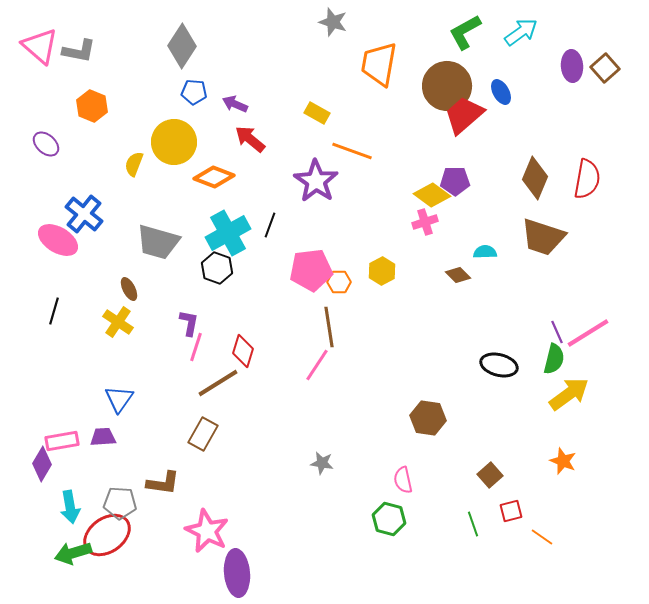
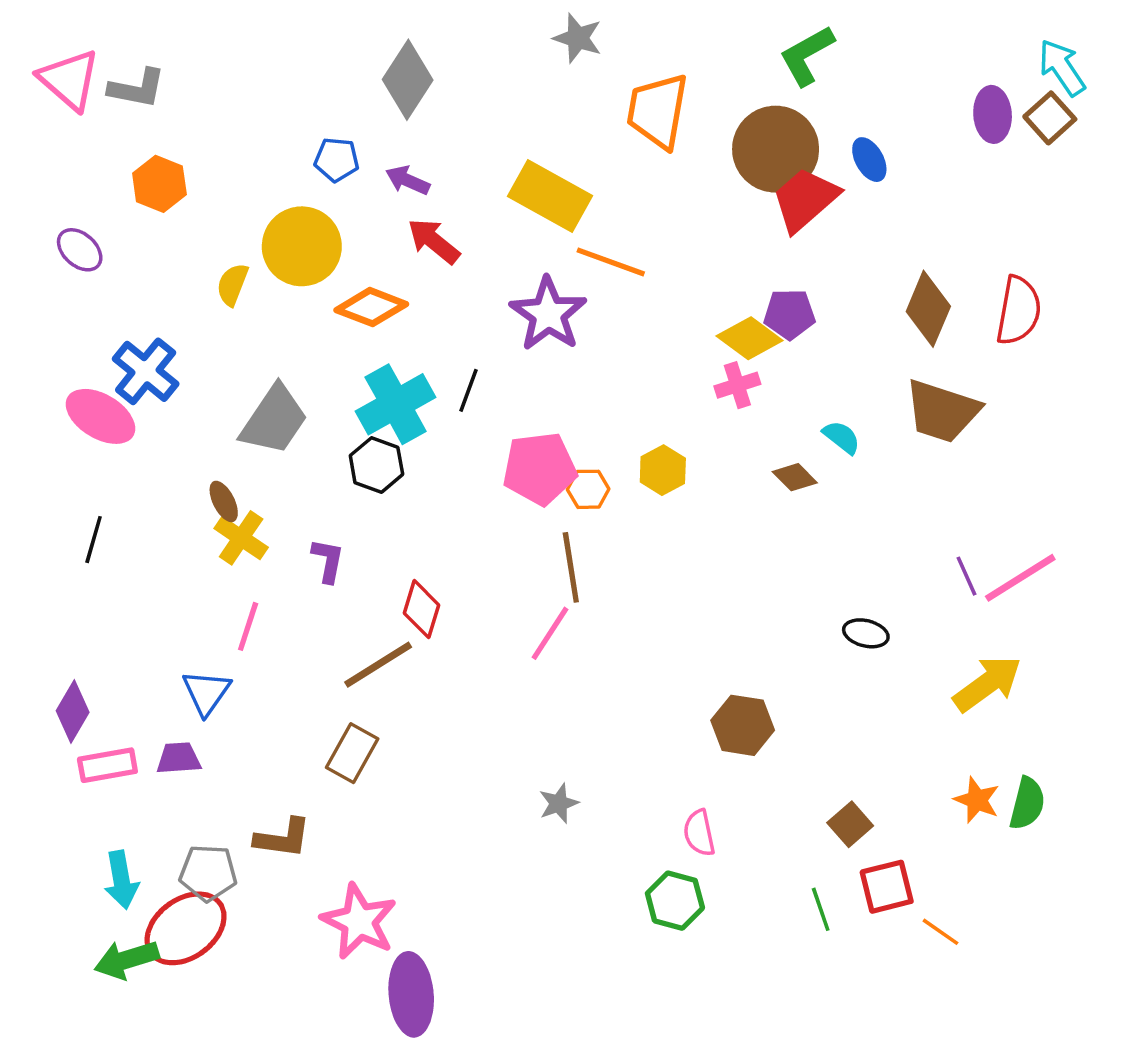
cyan arrow: (521, 32) -> (1062, 68), moved, turned -88
gray diamond: (182, 46) -> (408, 80), moved
yellow rectangle: (317, 113) -> (550, 196), size x1.8
gray trapezoid: (158, 242) -> (274, 420), turned -72
cyan semicircle: (485, 252) -> (842, 437), turned 40
yellow cross: (118, 322) -> (241, 538), moved
pink line: (196, 347) -> (248, 626), moved
green semicircle: (554, 359) -> (1027, 803), moved
black ellipse: (499, 365) -> (866, 633), size x0.7
gray star: (322, 463) -> (559, 803), turned -30
purple diamond: (42, 464) -> (73, 711), moved
red square: (511, 511) -> (887, 887), size x1.4

